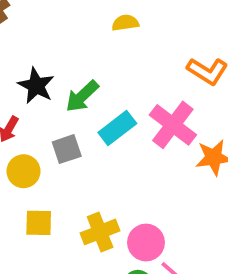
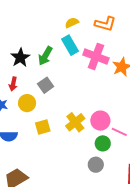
yellow semicircle: (125, 23) -> (72, 23), moved
black star: (36, 86) -> (20, 58), turned 30
cyan rectangle: (117, 128) -> (70, 45), moved, turned -66

